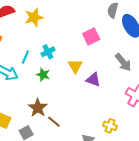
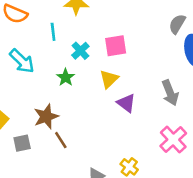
pink square: (91, 37) -> (116, 46), moved
cyan cross: (48, 52) -> (80, 51), turned -32
cyan line: (25, 57) -> (53, 32), moved, turned -48

